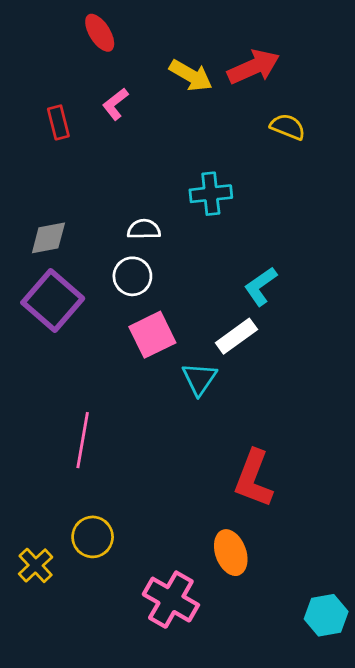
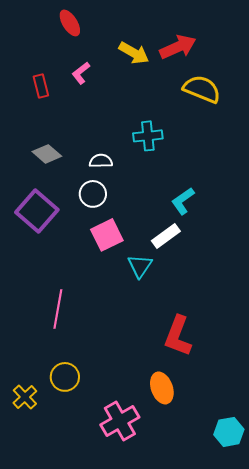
yellow semicircle: (288, 127) -> (202, 89), size x1.5
gray diamond: (48, 238) -> (47, 154), moved, turned 52
pink cross: (171, 600) -> (120, 421), turned 30

